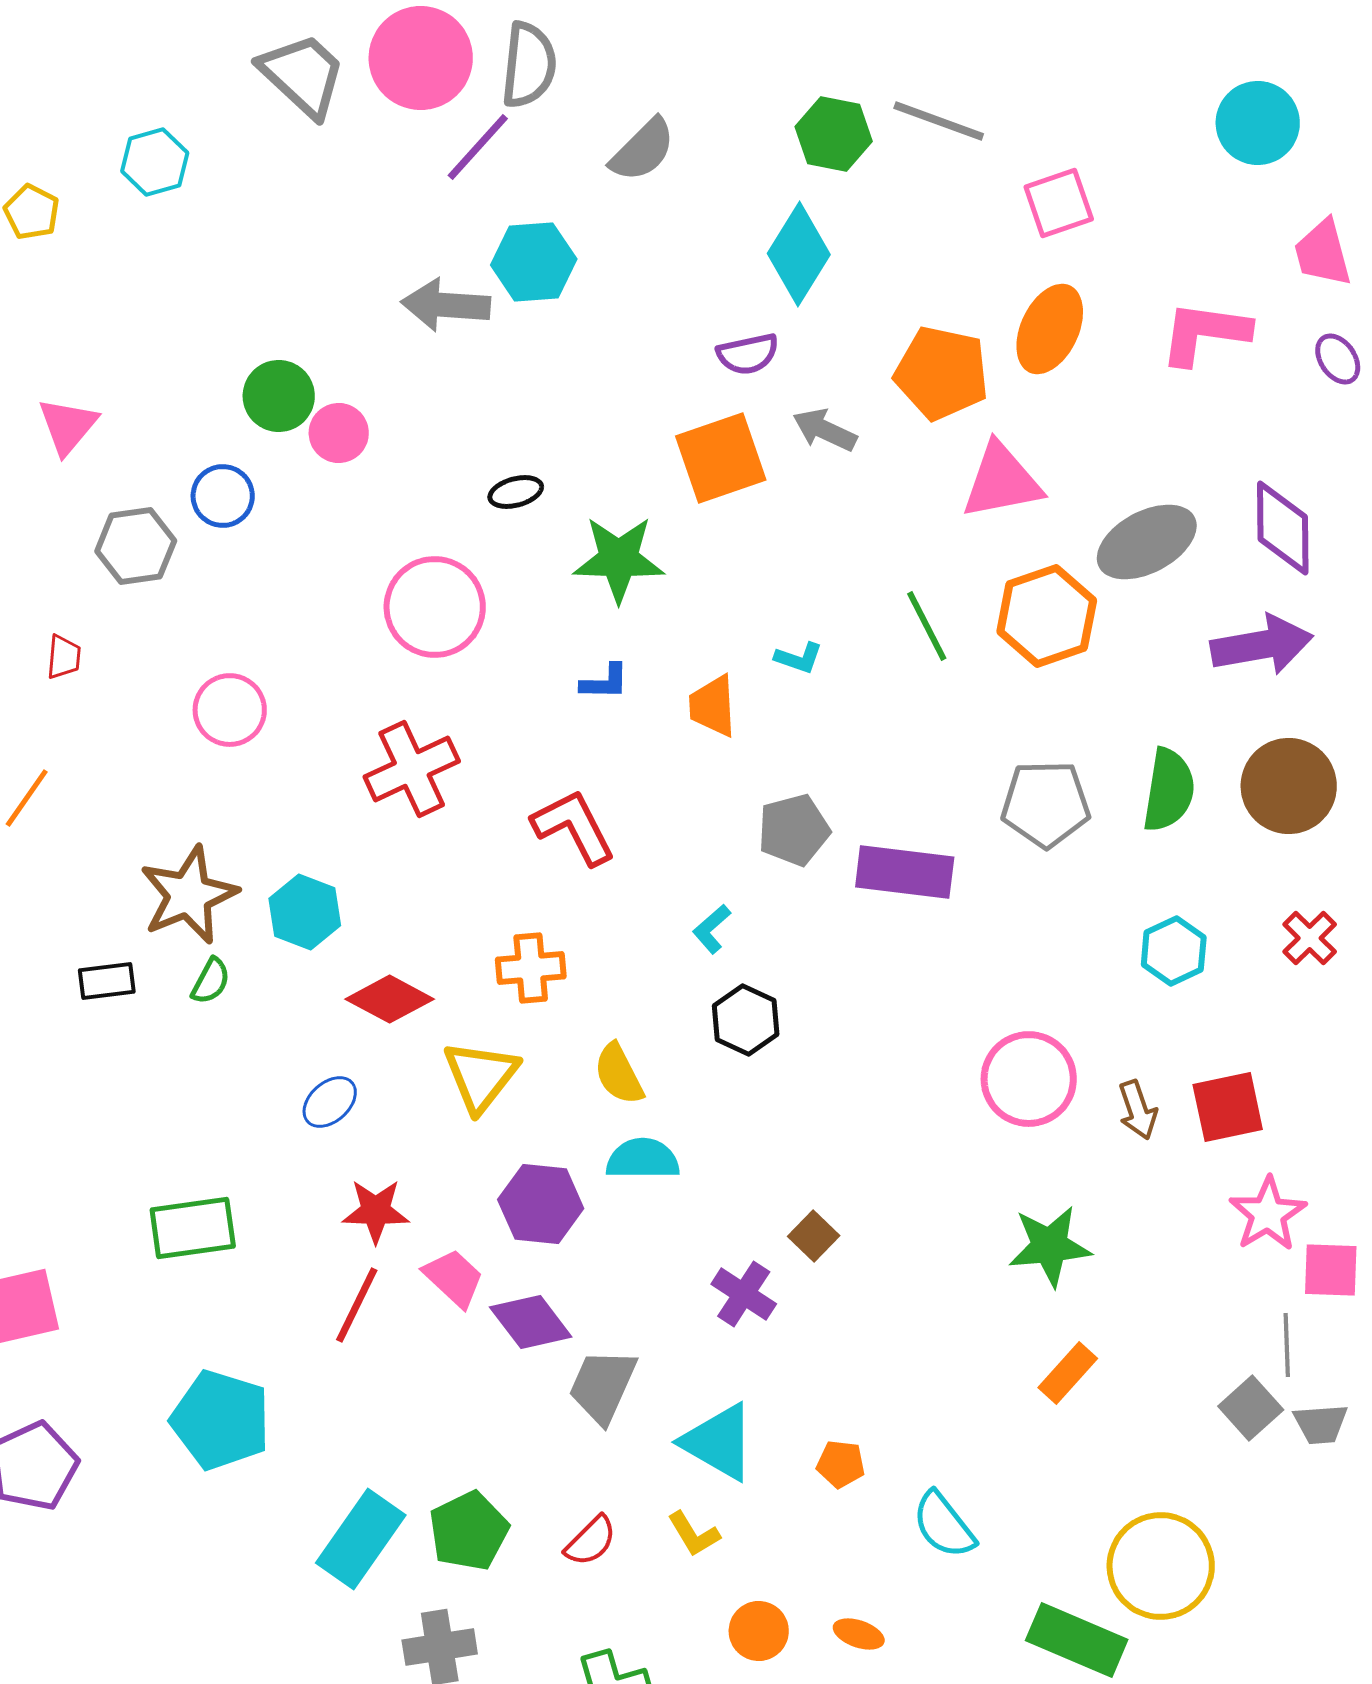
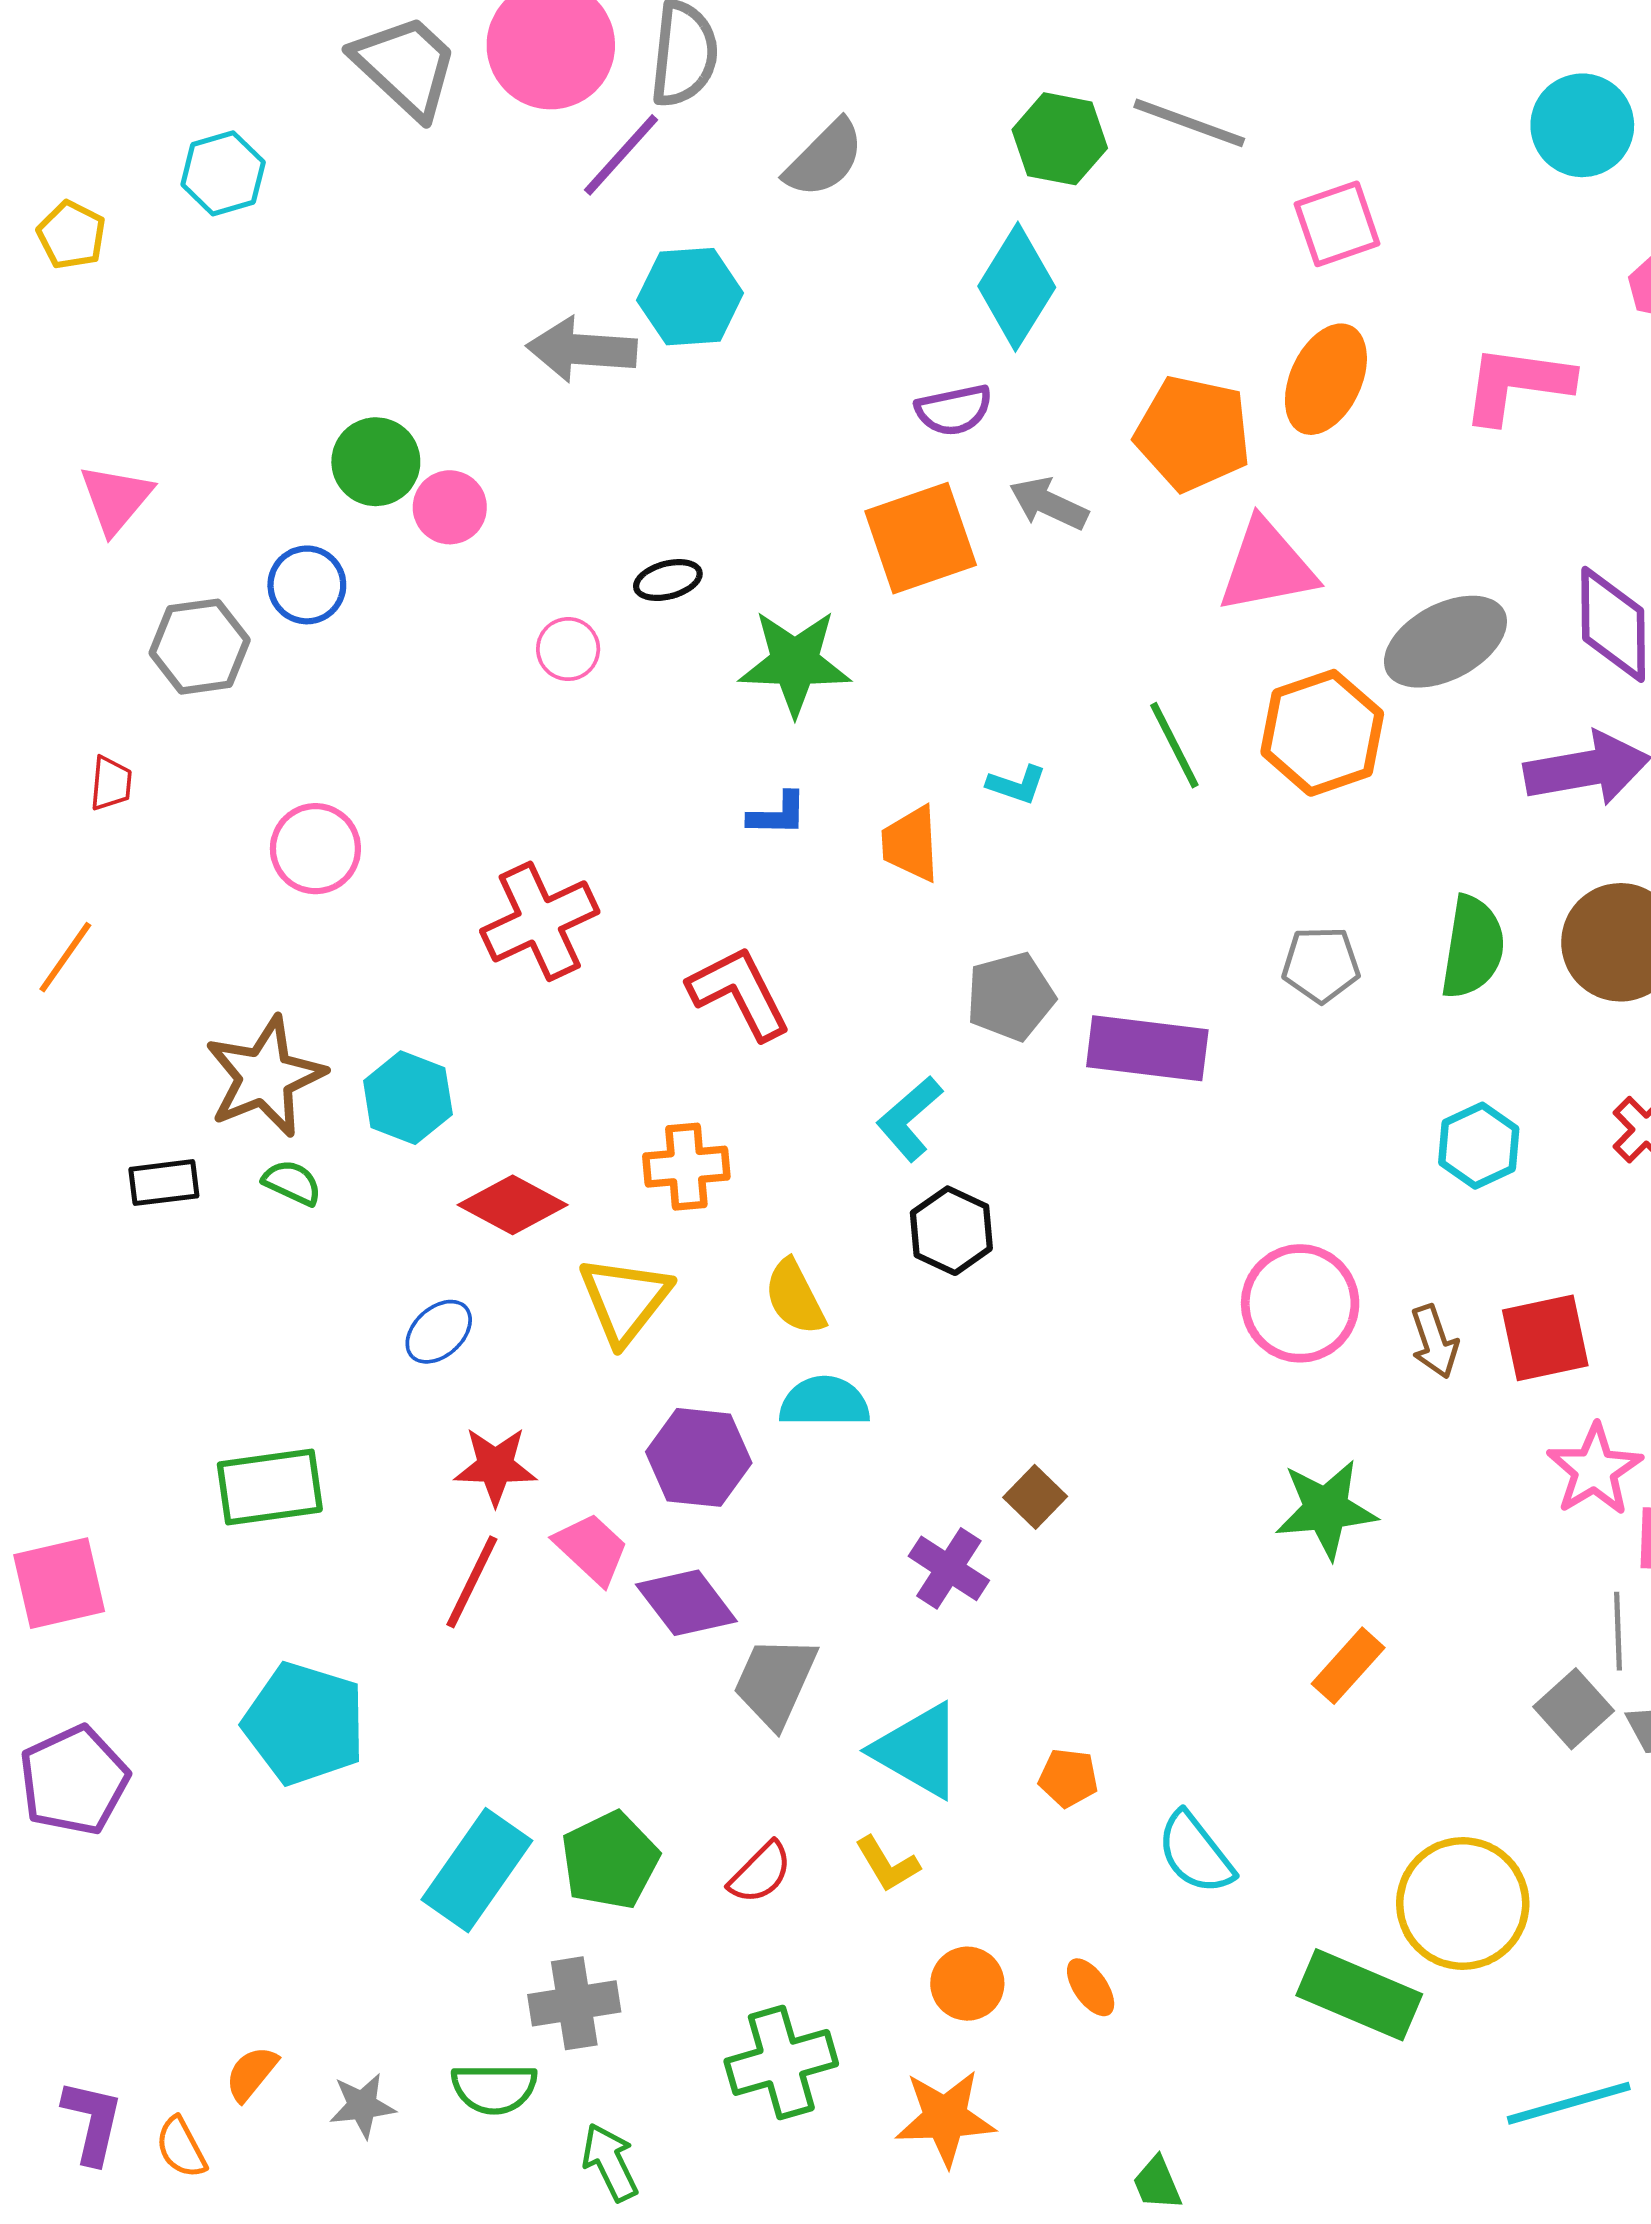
pink circle: (435, 607) -> (568, 649), moved, size x0.5
gray pentagon: (1046, 804) -> (1321, 964), size x0.7
cyan L-shape: (712, 929) -> (909, 1119), size x1.4
green semicircle: (211, 981) -> (292, 1183), turned -93
orange ellipse: (859, 1634) -> (1091, 1987), turned 36

